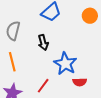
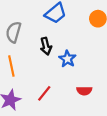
blue star: (65, 64) -> (67, 59), moved, size x0.7

